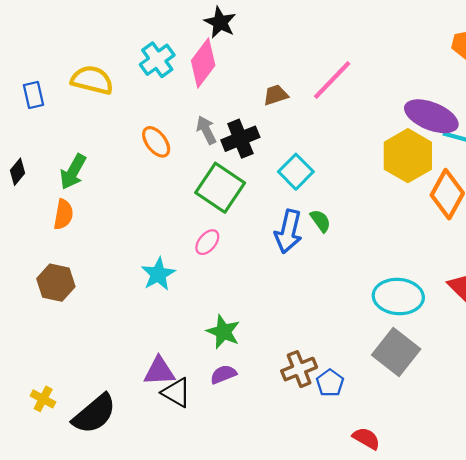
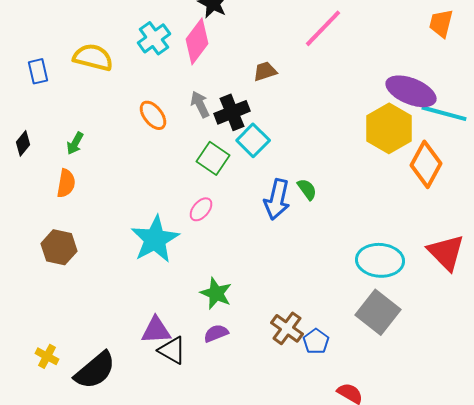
pink line: (332, 80) -> (323, 28), moved
green arrow: (73, 172) -> (75, 143), size x0.7
cyan square: (296, 172) -> (253, 140), moved
green square: (220, 188) -> (213, 158), size x0.7
cyan star: (158, 274) -> (155, 239), size x1.5
brown cross: (299, 369) -> (287, 328), turned -32

